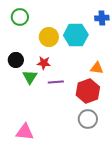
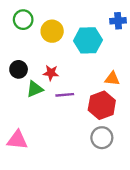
yellow circle: (49, 37) -> (52, 31), moved
green triangle: (30, 77) -> (35, 89), turned 35
pink triangle: (25, 132) -> (17, 140), moved

